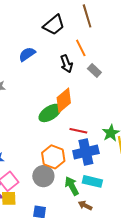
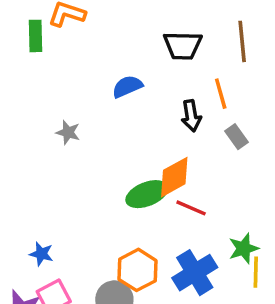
black trapezoid: (54, 25) -> (183, 46), turned 30
red line: (78, 131) -> (191, 208), moved
blue cross: (86, 152) -> (195, 273), turned -30

